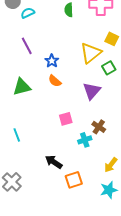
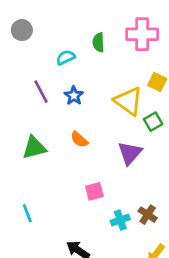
cyan semicircle: (28, 13) -> (66, 57), moved
yellow triangle: (91, 53) -> (128, 101), turned -45
blue star: (52, 61) -> (74, 96), moved
brown cross: (99, 127) -> (148, 215), moved

